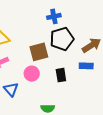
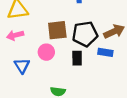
black pentagon: (62, 39) -> (85, 34), moved

